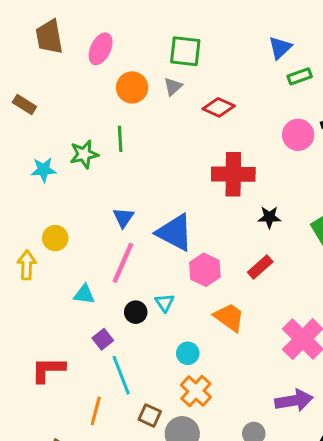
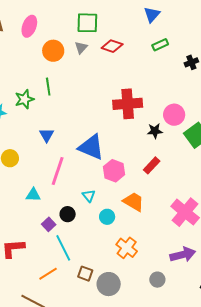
green rectangle: (300, 76) -> (160, 45), moved
red diamond: (219, 107) -> (112, 46), moved
pink circle: (298, 135) -> (174, 115), moved
blue triangle: (123, 218) -> (47, 135), moved
black circle: (136, 312) -> (68, 214), moved
cyan circle: (188, 353) -> (107, 217), moved
orange cross: (196, 391) -> (127, 248), moved
orange line: (96, 411) -> (48, 274), turned 48

